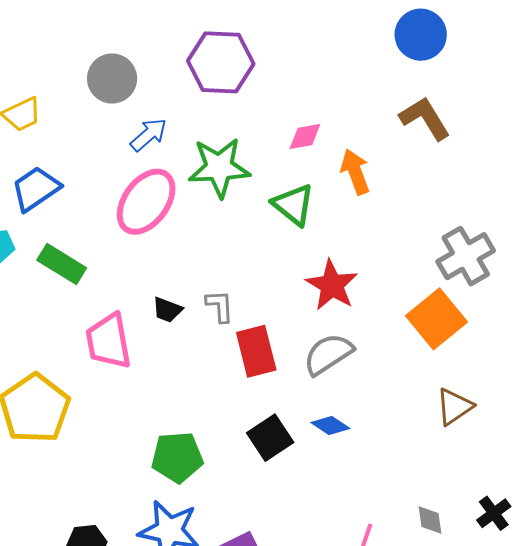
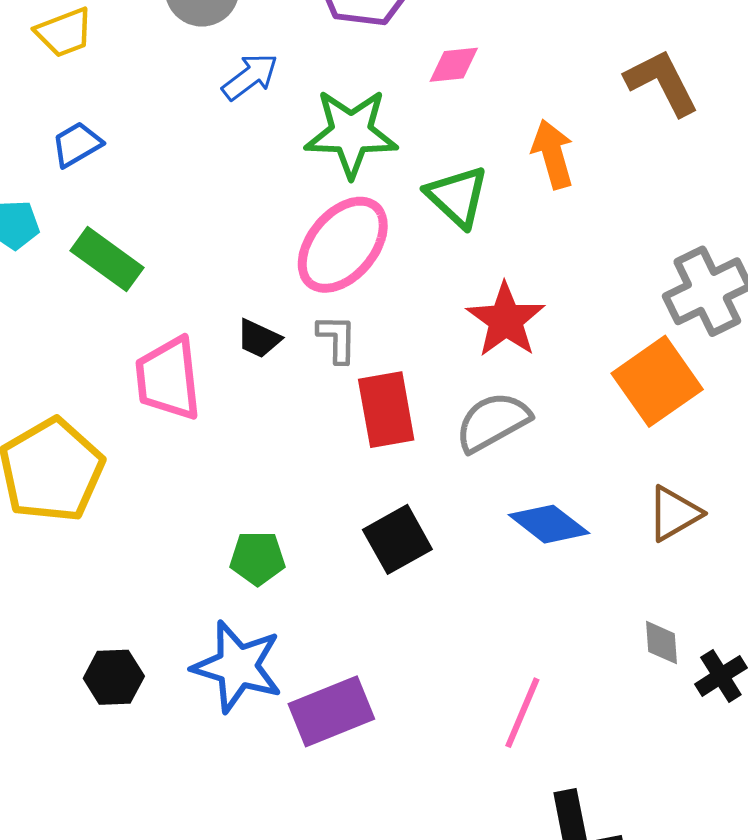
pink diamond: (305, 136) -> (454, 65), moved
blue trapezoid: (36, 189) -> (77, 144), size x0.7
pink ellipse: (146, 202) -> (343, 245), moved
blue diamond: (330, 426) -> (549, 524), moved, size x1.4
green pentagon: (177, 457) -> (257, 558), size x0.7
gray diamond: (430, 520) -> (661, 643), moved

